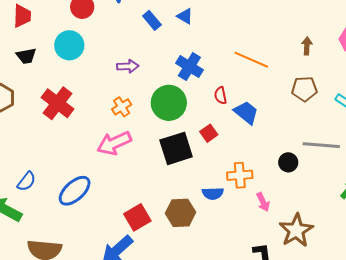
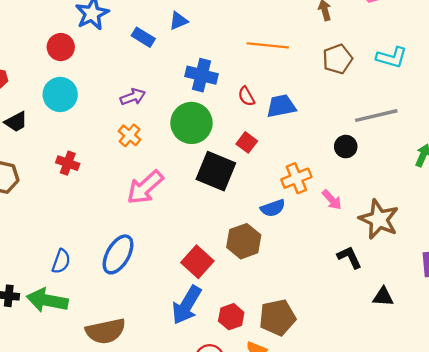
blue triangle: (185, 16) -> (178, 21), turned -36
red cross: (57, 103) -> (68, 163), size x0.6
orange cross: (122, 107) -> (130, 135), moved
blue trapezoid: (246, 113) -> (281, 106), turned -32
black square: (176, 148) -> (216, 171), turned -32

